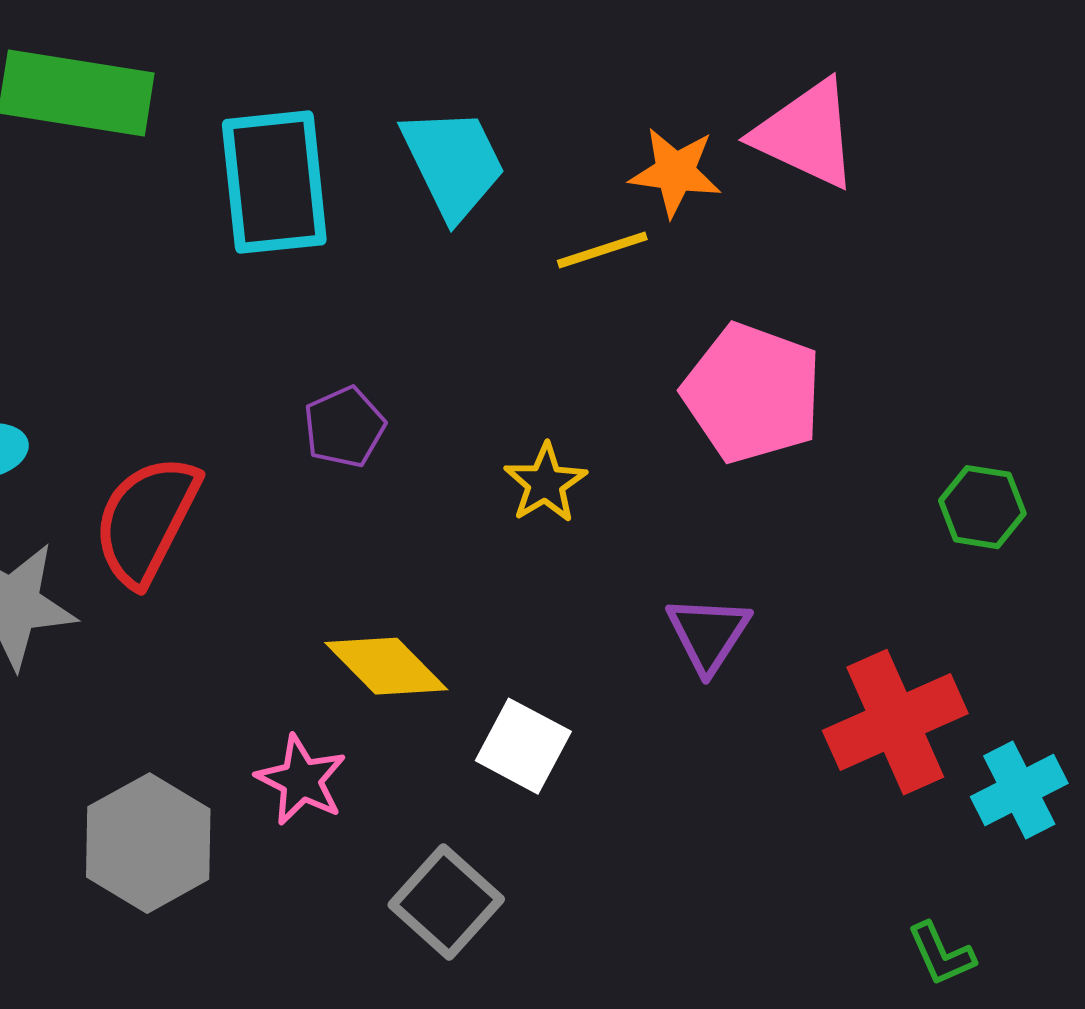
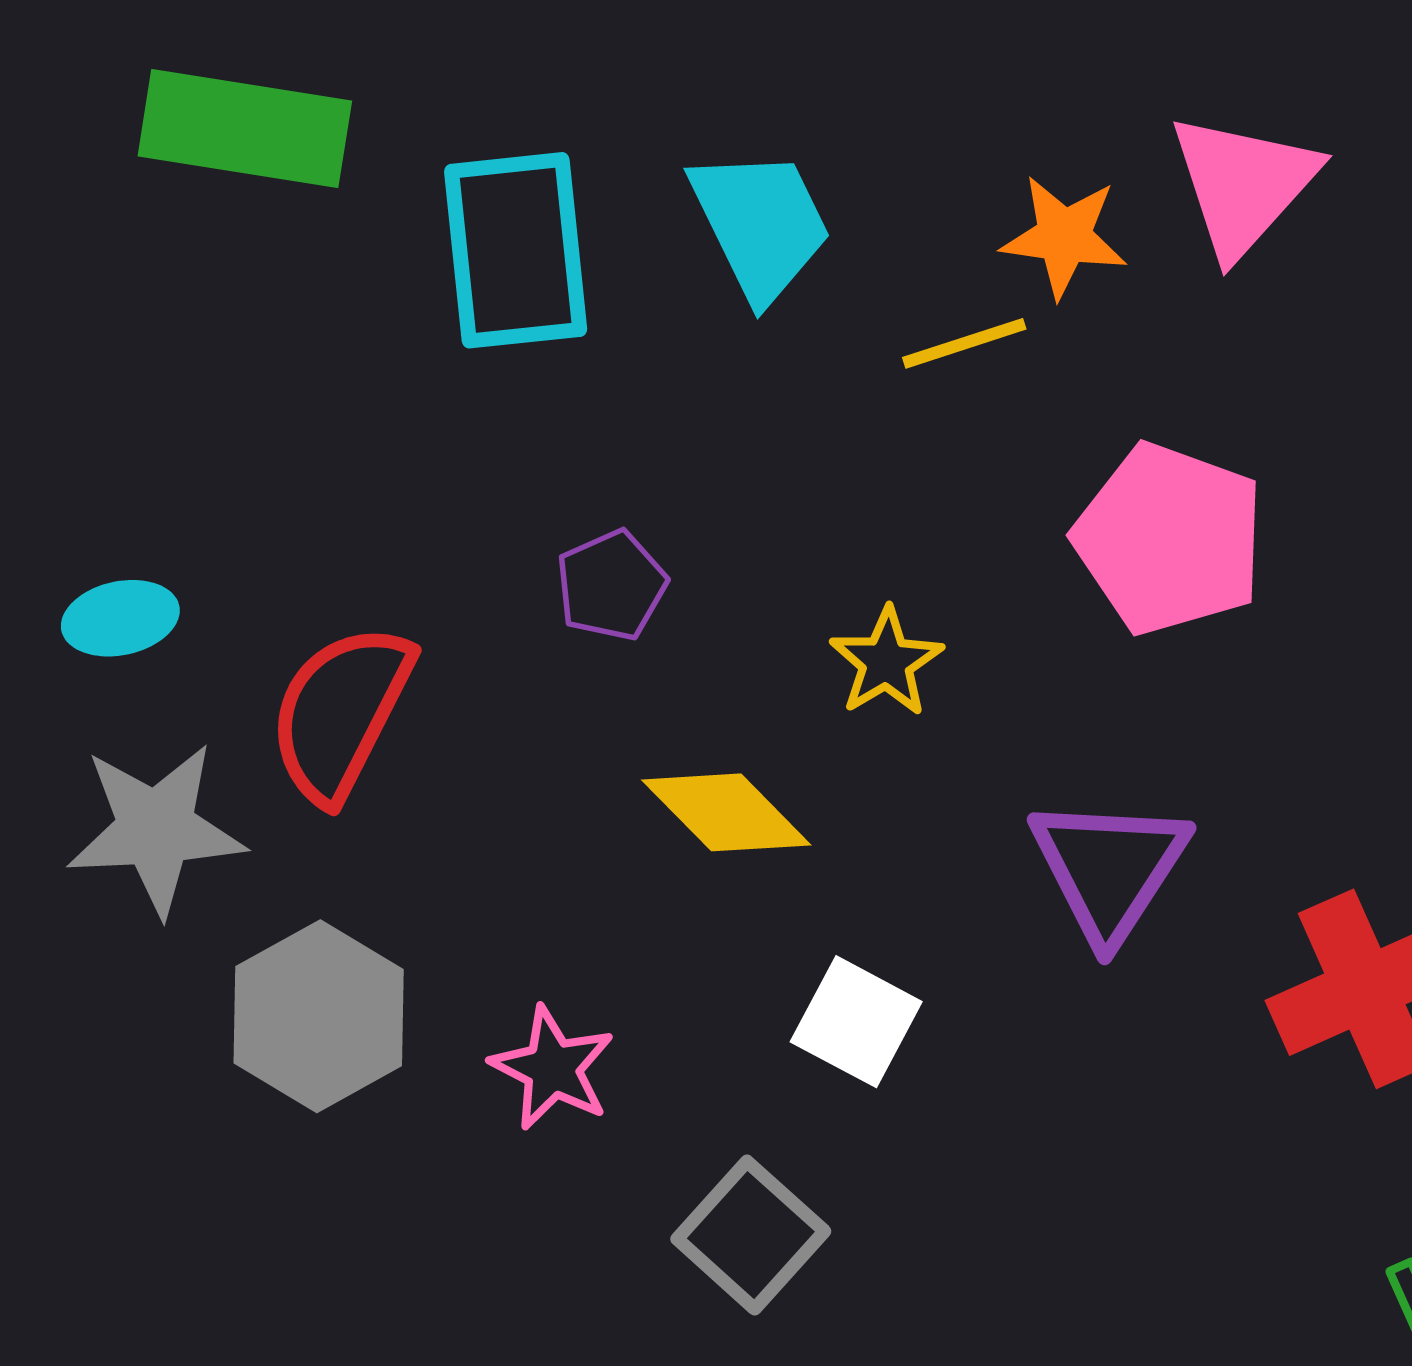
pink triangle: (806, 134) -> (1243, 185), turned 47
purple triangle: (708, 634) -> (1109, 868), size x1.4
yellow diamond: (386, 666) -> (726, 812), moved
gray hexagon: (148, 843) -> (319, 1016), moved

